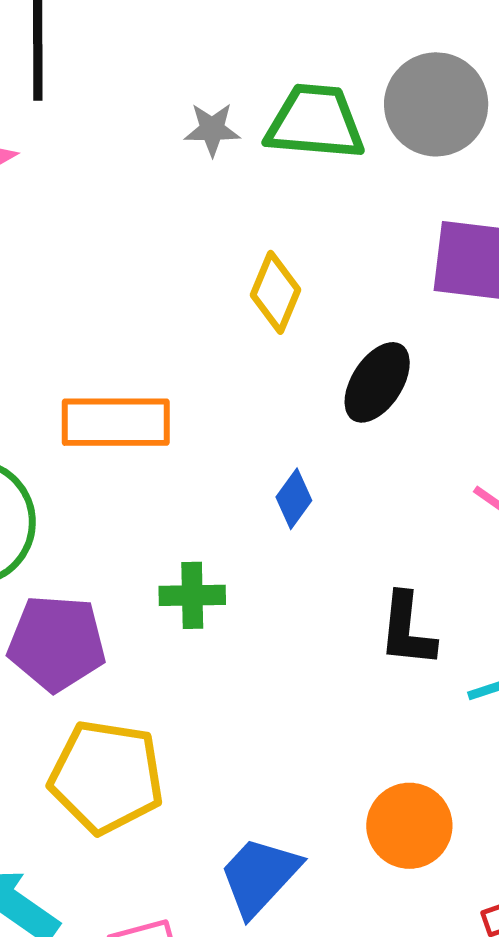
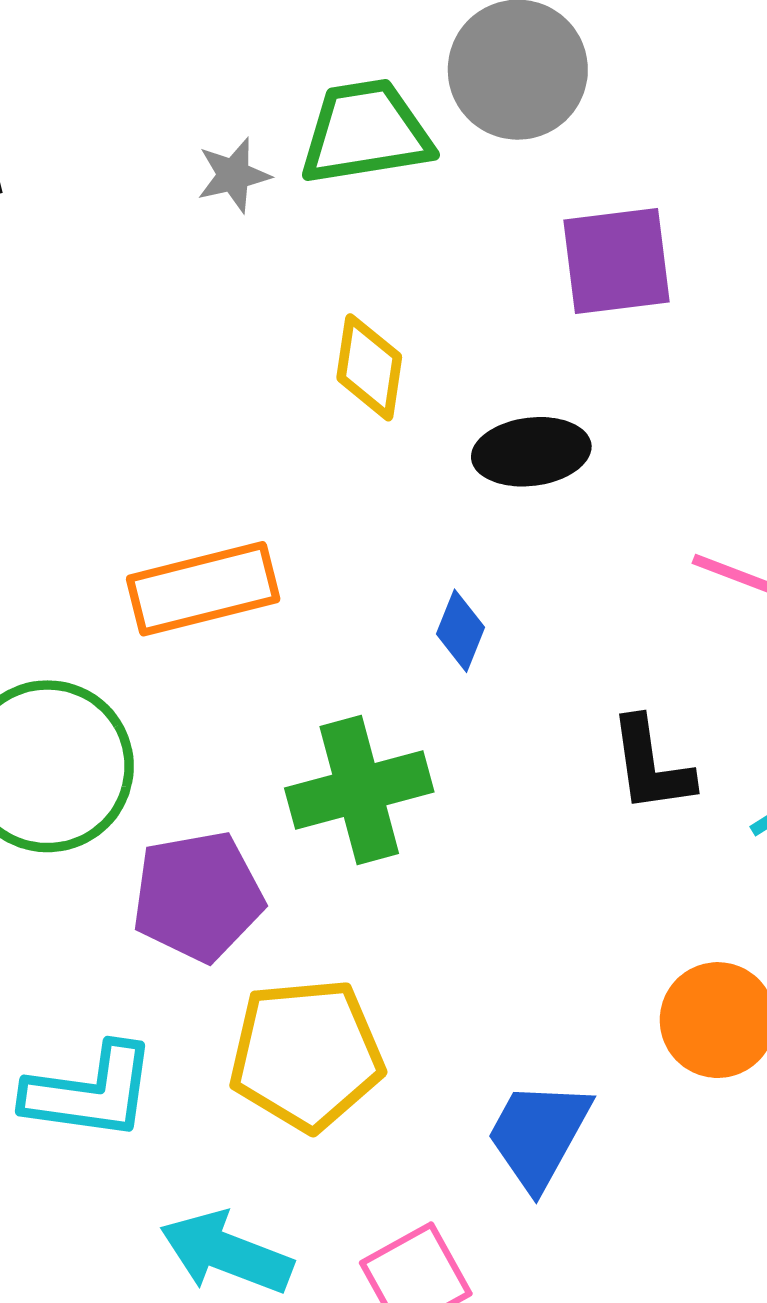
black ellipse: (377, 382) -> (531, 452), turned 64
green cross: (192, 595) -> (359, 790), size x1.6

